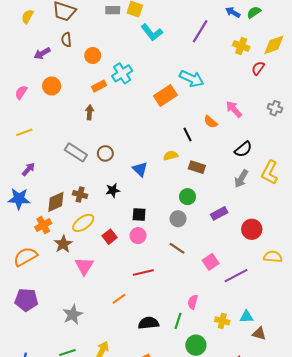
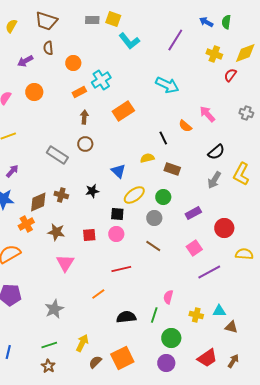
green semicircle: (254, 12) -> (226, 22), turned -48
orange rectangle: (165, 95) -> (123, 111), moved
brown arrow: (90, 112) -> (84, 117), moved
brown circle: (105, 153) -> (85, 144), moved
yellow ellipse: (83, 223) -> (134, 195), moved
red square: (110, 237) -> (89, 235), turned 32
brown star: (63, 244) -> (56, 232), moved, turned -30
pink square: (211, 262) -> (194, 248), moved

